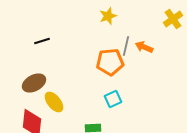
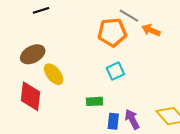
gray line: (126, 46) -> (129, 16), turned -72
orange arrow: (144, 47) -> (151, 30), moved

